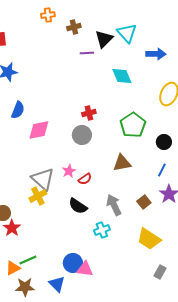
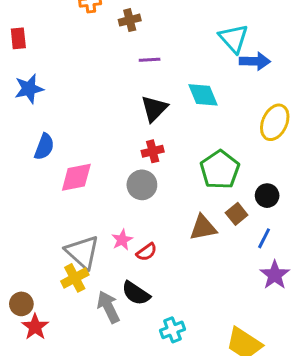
cyan triangle: (127, 33) -> (234, 38), moved
black triangle: (104, 39) -> (154, 109), moved
brown square: (144, 202) -> (237, 214), moved
gray arrow: (114, 205) -> (108, 307), moved

